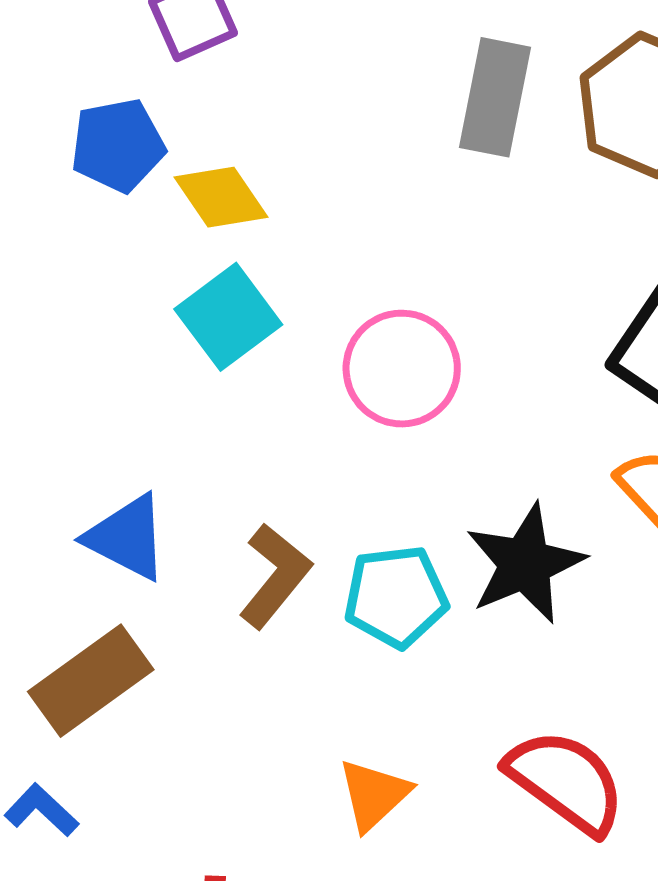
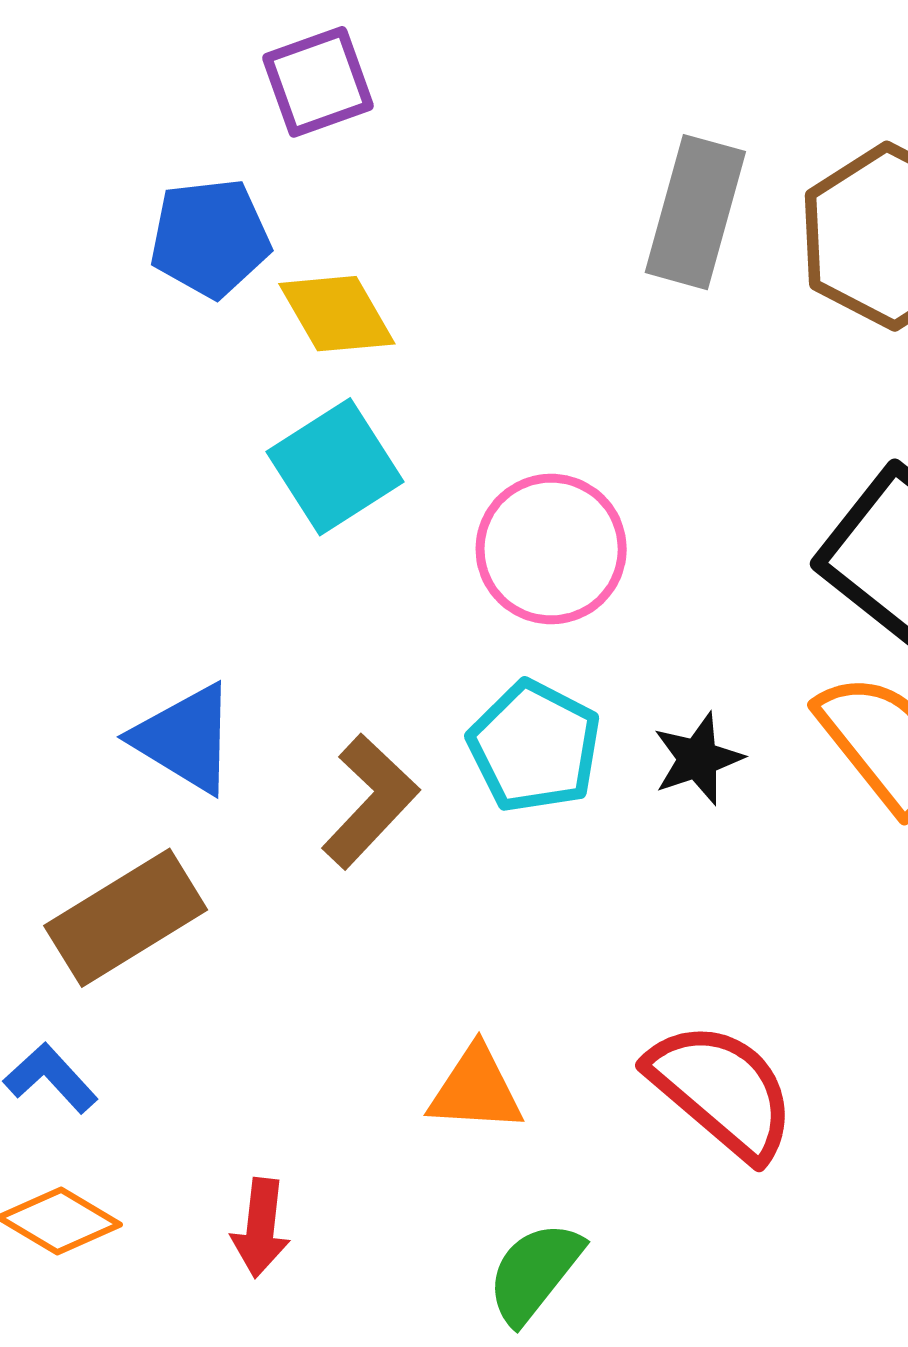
black star: (525, 564) -> (698, 759), moved, size x0.6
cyan pentagon: (396, 597) -> (534, 747), moved, turned 30
orange triangle: (374, 795) -> (476, 1089), turned 42

